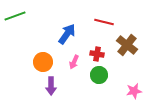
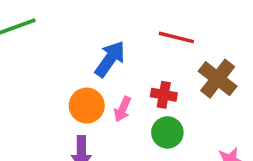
orange circle: (43, 62) -> (87, 106), moved

